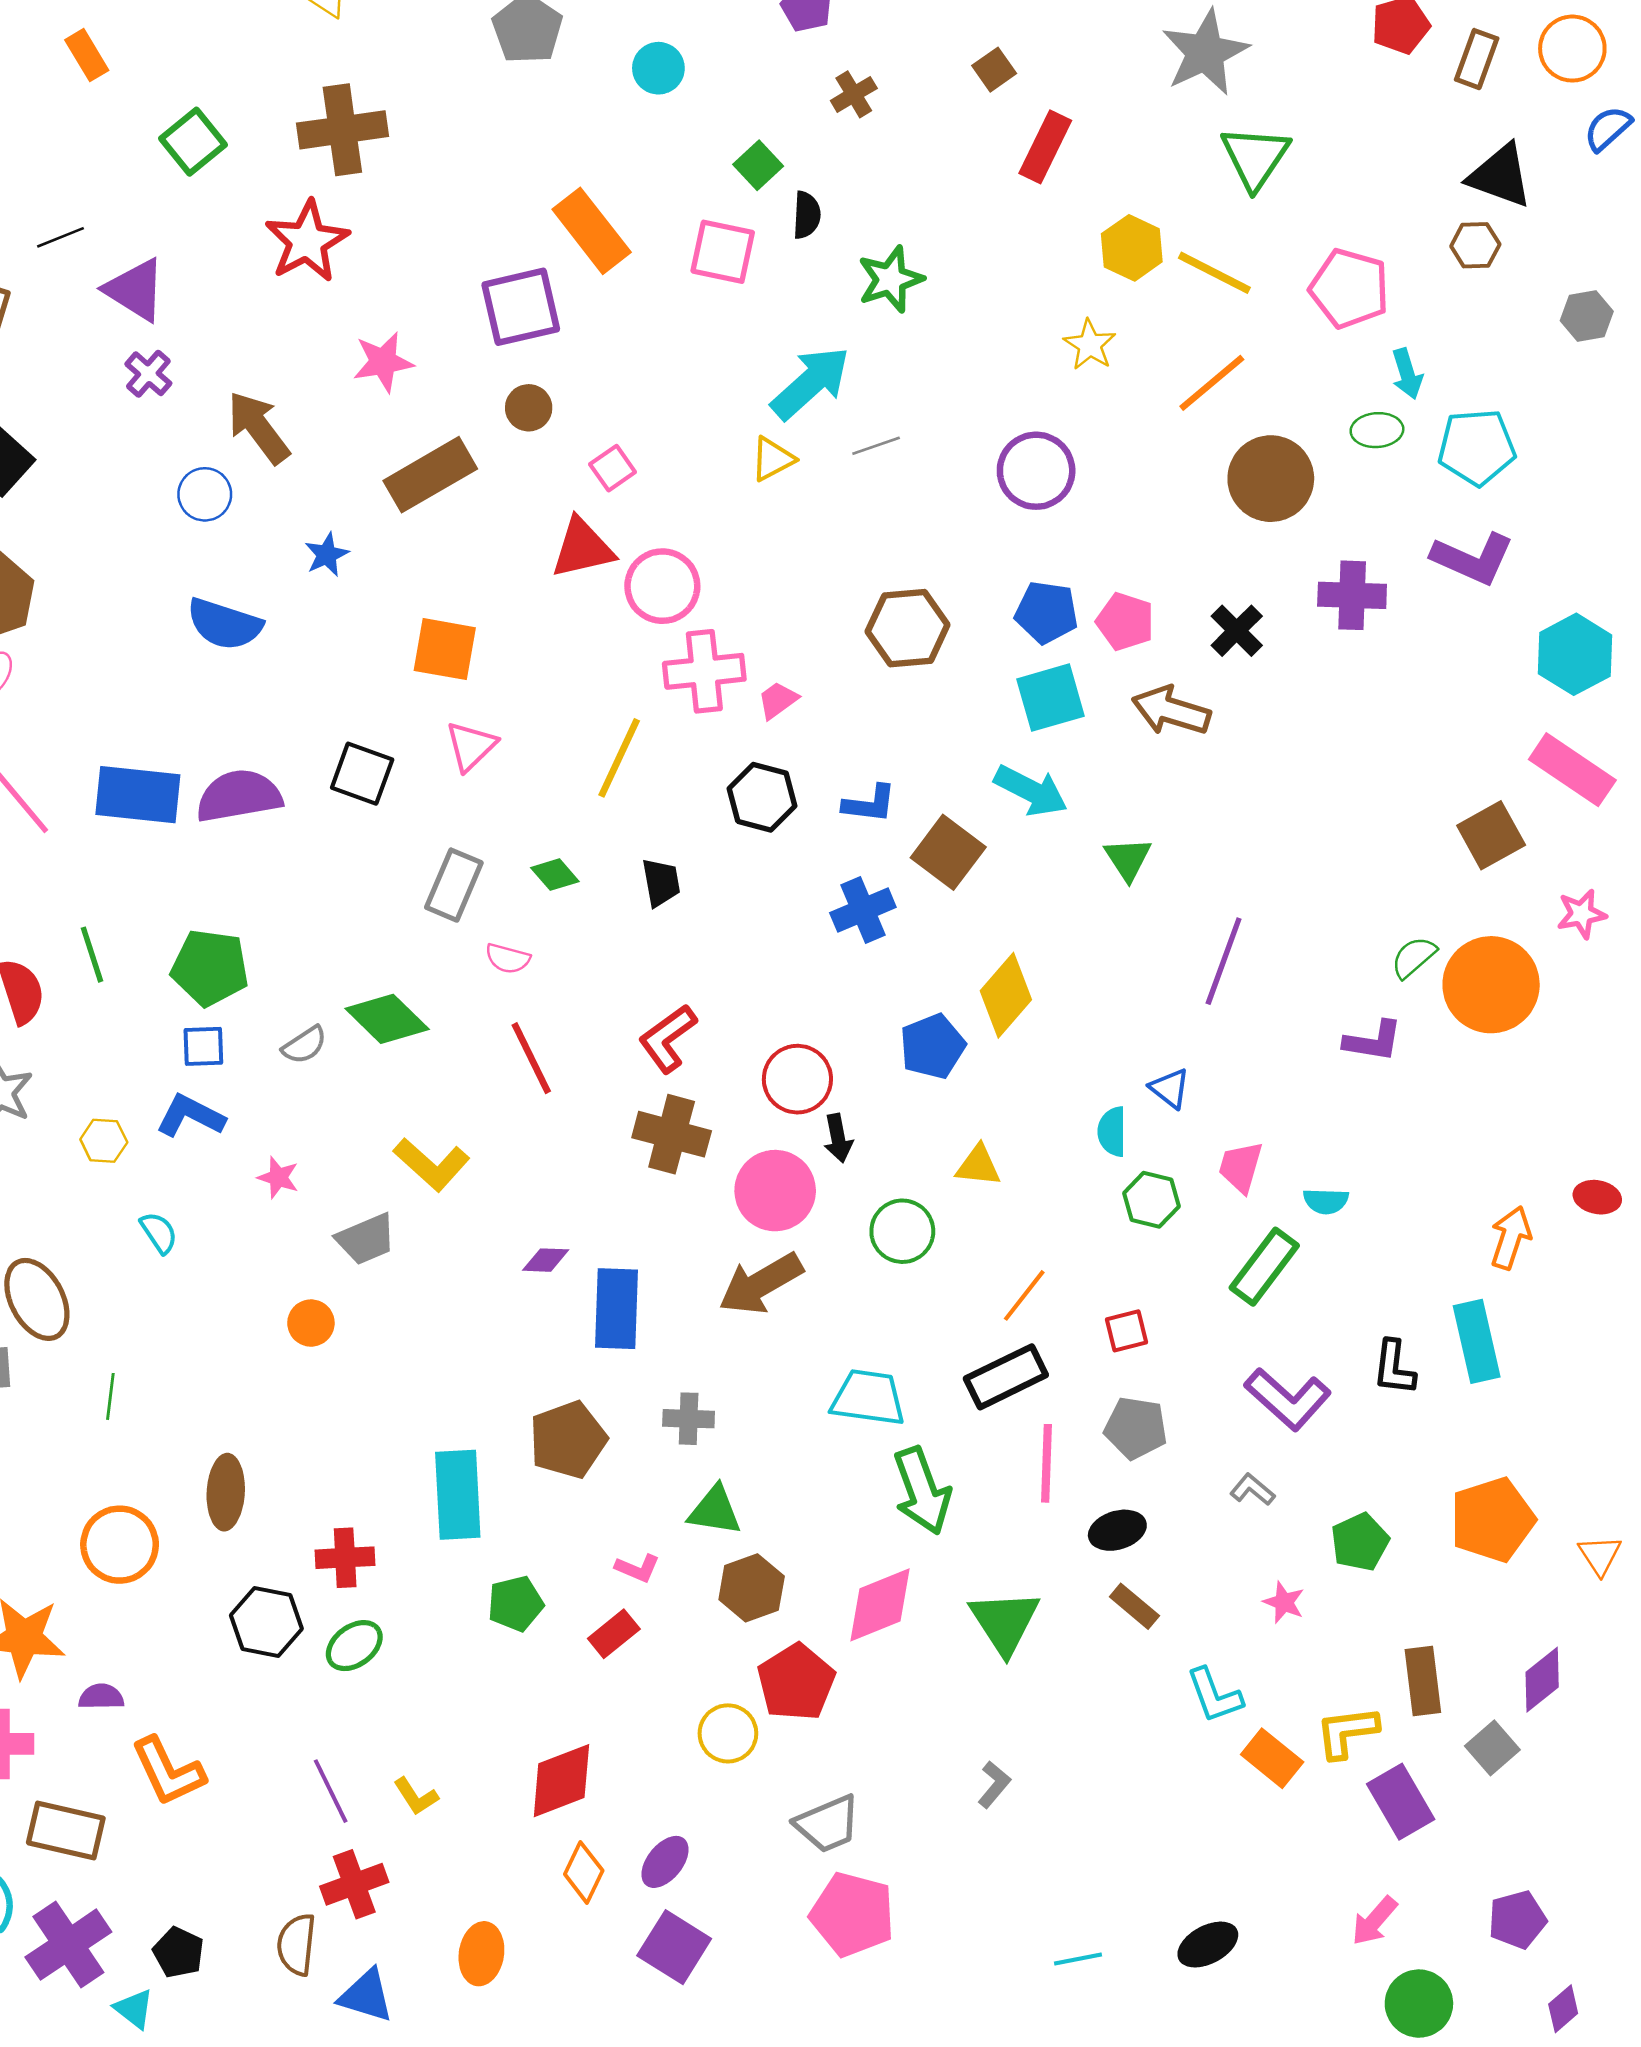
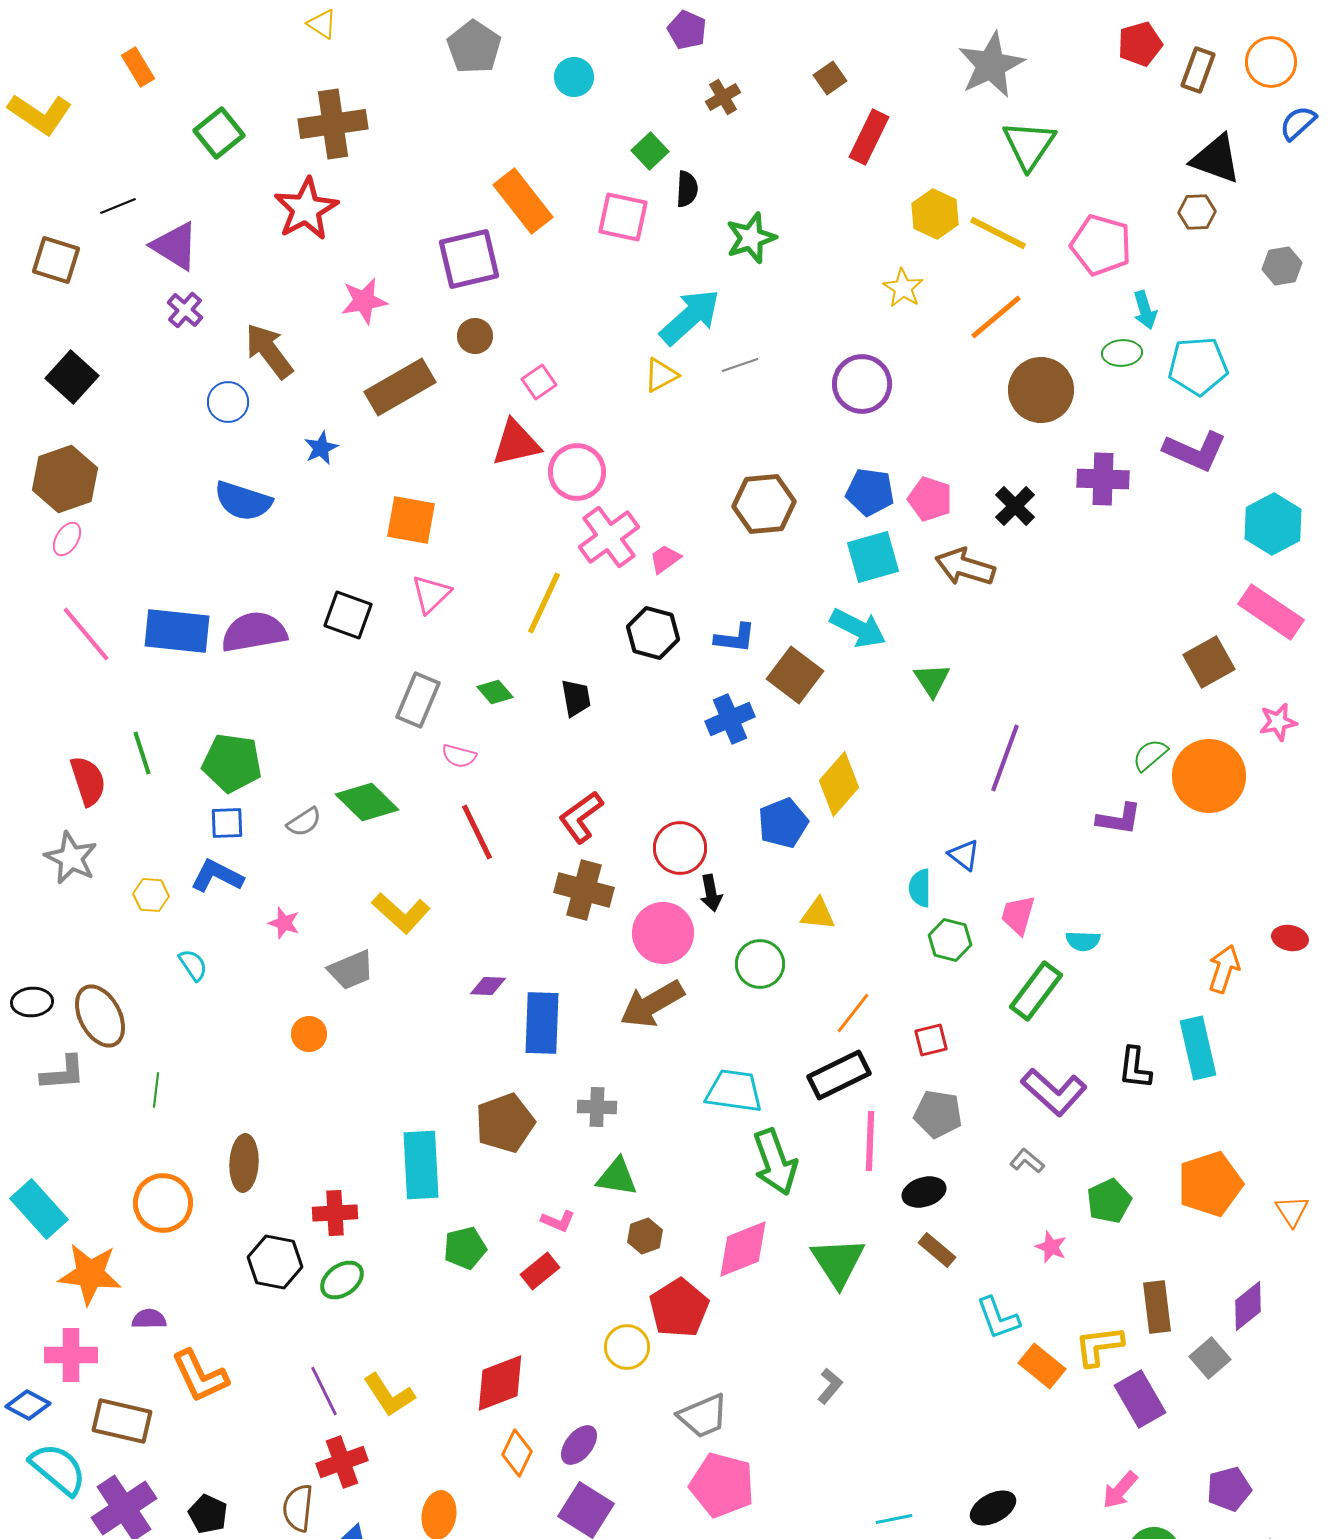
pink cross: (704, 671) -> (609, 537), turned -30
brown hexagon: (752, 1588) -> (645, 1236), size x0.7
yellow L-shape: (416, 1796) -> (389, 1395), size x1.5

